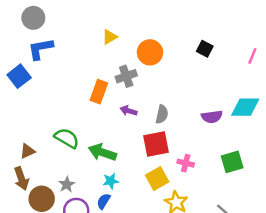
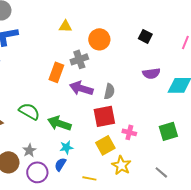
yellow triangle: (110, 37) -> (65, 26), turned 32
purple arrow: (129, 111) -> (81, 88), size x1.6
purple semicircle: (212, 117) -> (151, 73), moved

